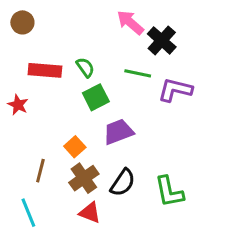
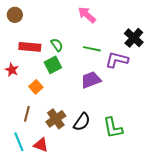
black cross: (162, 40) -> (134, 38), moved
green square: (96, 97) -> (53, 65), moved
purple trapezoid: (118, 132) -> (91, 80), moved
orange square: (75, 147) -> (36, 87), moved
red triangle: (90, 213) -> (41, 145), moved

